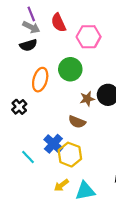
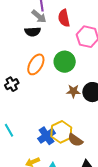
brown semicircle: (77, 122) -> (75, 140), moved
blue cross: (53, 144) -> (47, 136), moved
yellow hexagon: (70, 155) -> (61, 132), moved

